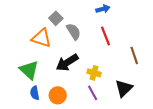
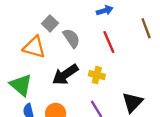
brown line: (134, 55) -> (146, 28), moved
yellow cross: (94, 73) -> (97, 75), moved

